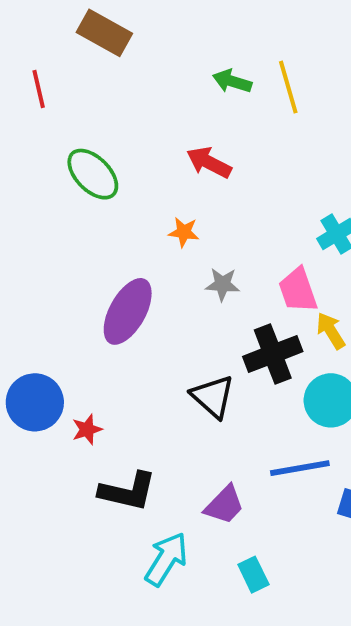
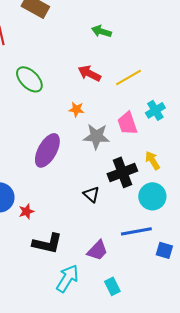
yellow line: (288, 87) -> (128, 77), moved, turned 76
gray star: (222, 284) -> (96, 136), size x1.5
pink trapezoid: (298, 290) -> (127, 123), moved
black triangle: (213, 397) -> (91, 194), size x0.7

